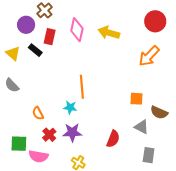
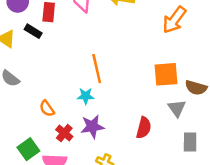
orange square: (137, 99) -> (166, 74), size x1.5
gray triangle: (142, 127) -> (177, 108), turned 35
green square: (19, 144) -> (28, 149), turned -30

